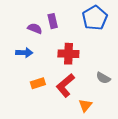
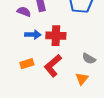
blue arrow: (24, 53) -> (33, 35), moved
orange triangle: (85, 105) -> (82, 79), moved

